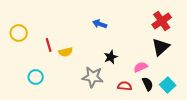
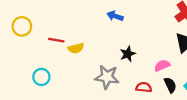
red line: (49, 45) -> (56, 40), turned -64

